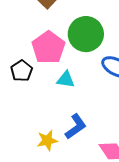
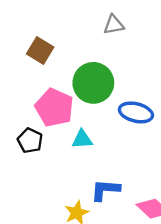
blue L-shape: (76, 127) -> (105, 190), turned -128

